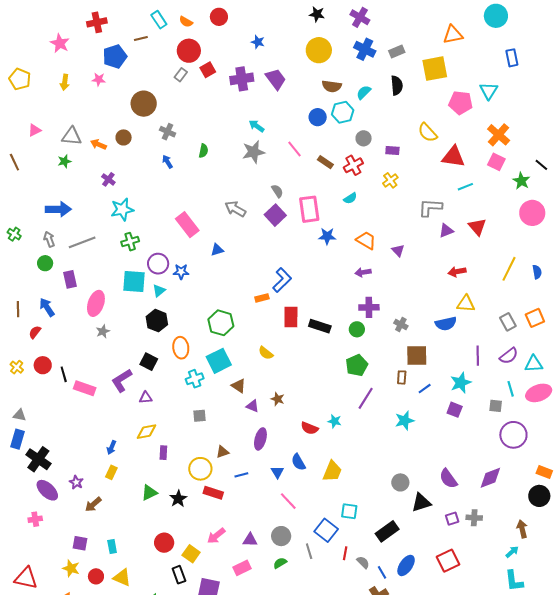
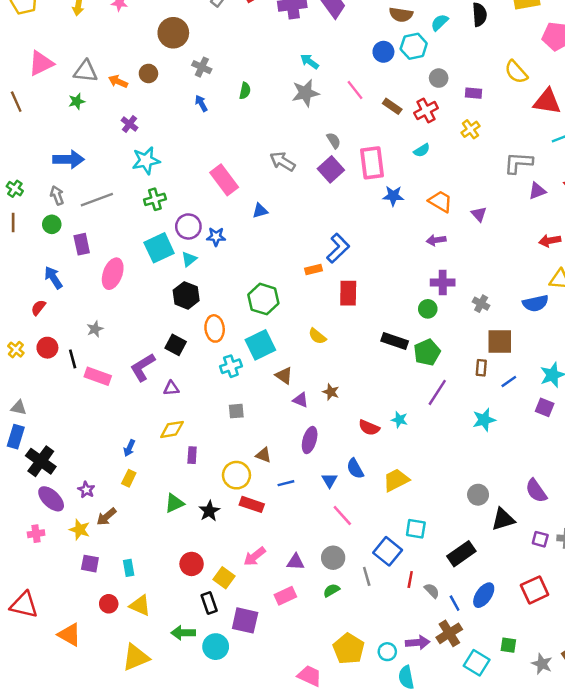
pink triangle: (35, 130) -> (41, 63), size x1.6
cyan square: (134, 282) -> (159, 248), turned -30
brown line: (18, 309) -> (13, 223), moved
black rectangle: (320, 326) -> (395, 341), moved
gray star: (103, 331) -> (95, 329), moved
brown triangle: (222, 452) -> (263, 455), turned 40
yellow trapezoid: (332, 471) -> (396, 480), turned -140
purple square: (452, 519) -> (540, 539), turned 32
yellow star: (71, 568) -> (80, 530), moved

